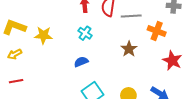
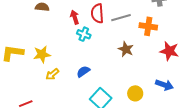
cyan cross: (85, 33) -> (84, 34), moved
yellow arrow: (15, 54) -> (52, 74), moved

